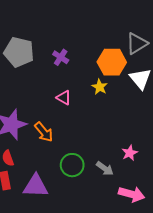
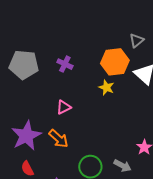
gray triangle: (137, 43) -> (137, 41), size x0.7
pink triangle: (64, 98) -> (64, 107), moved, turned -49

